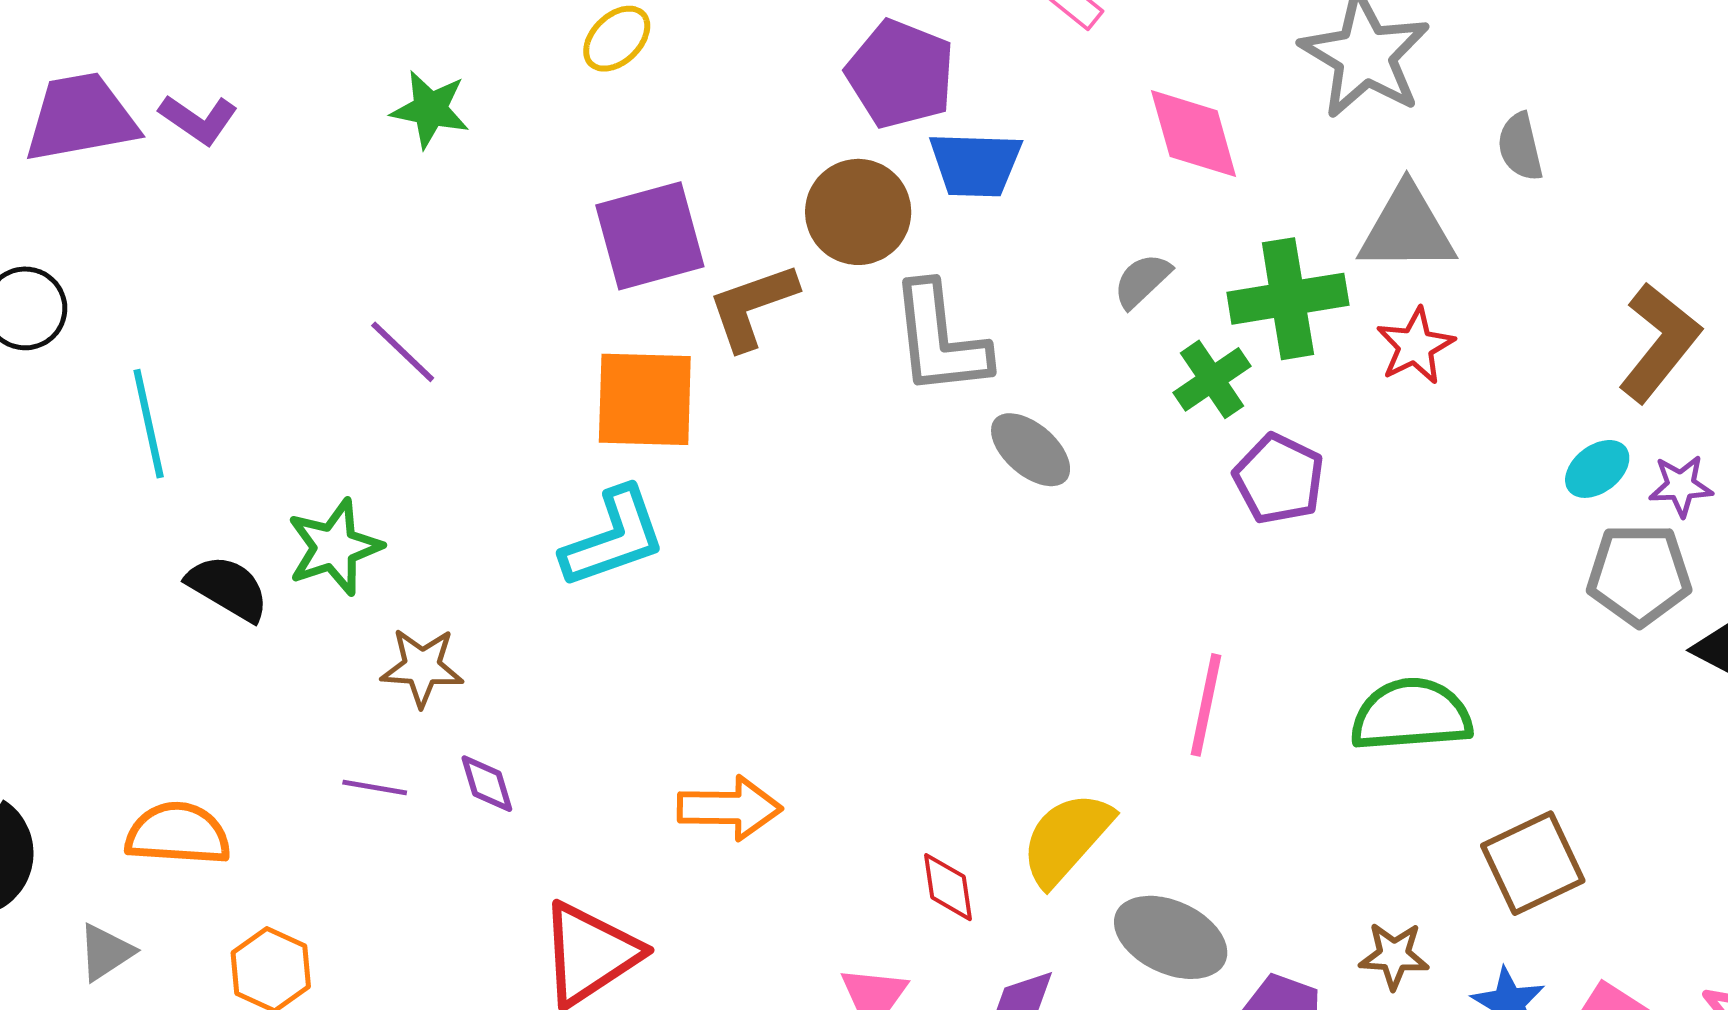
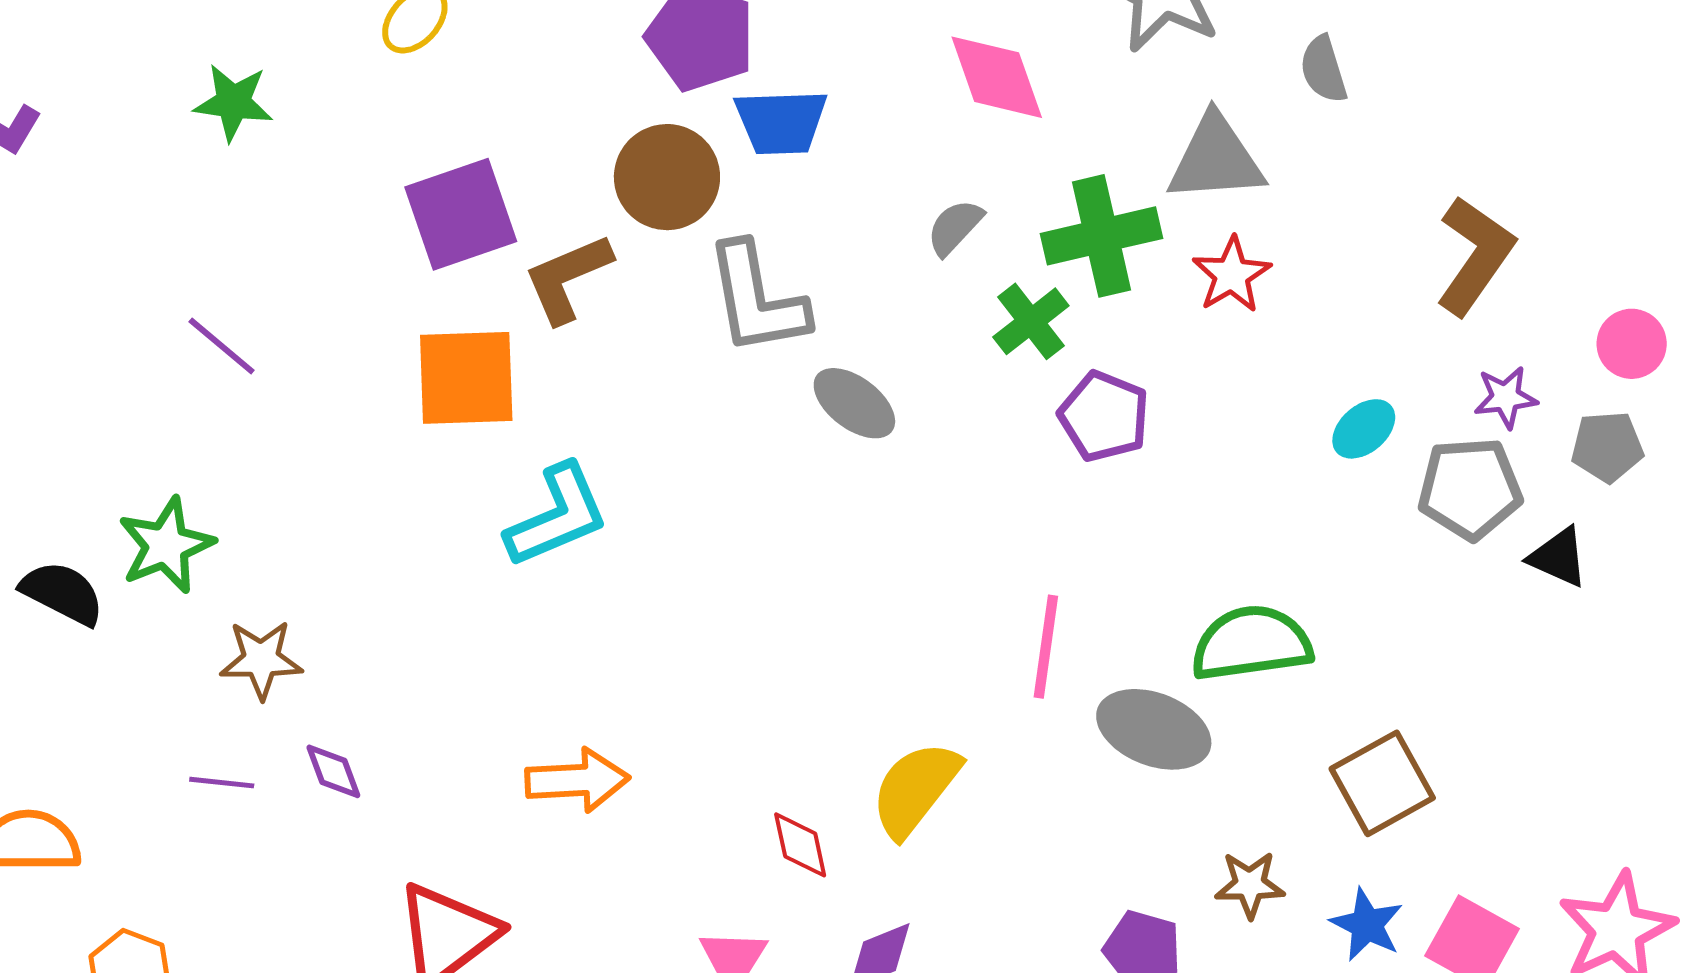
cyan ellipse: (1597, 469) -> (1364, 429), moved
cyan L-shape: (613, 538) -> (557, 516), moved
gray ellipse: (1171, 937) -> (1154, 729), moved

